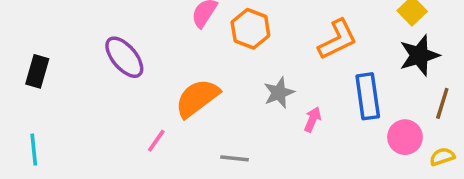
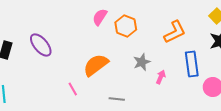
purple ellipse: (124, 57) -> (41, 45), moved
pink line: (156, 141) -> (73, 89), turned -64

